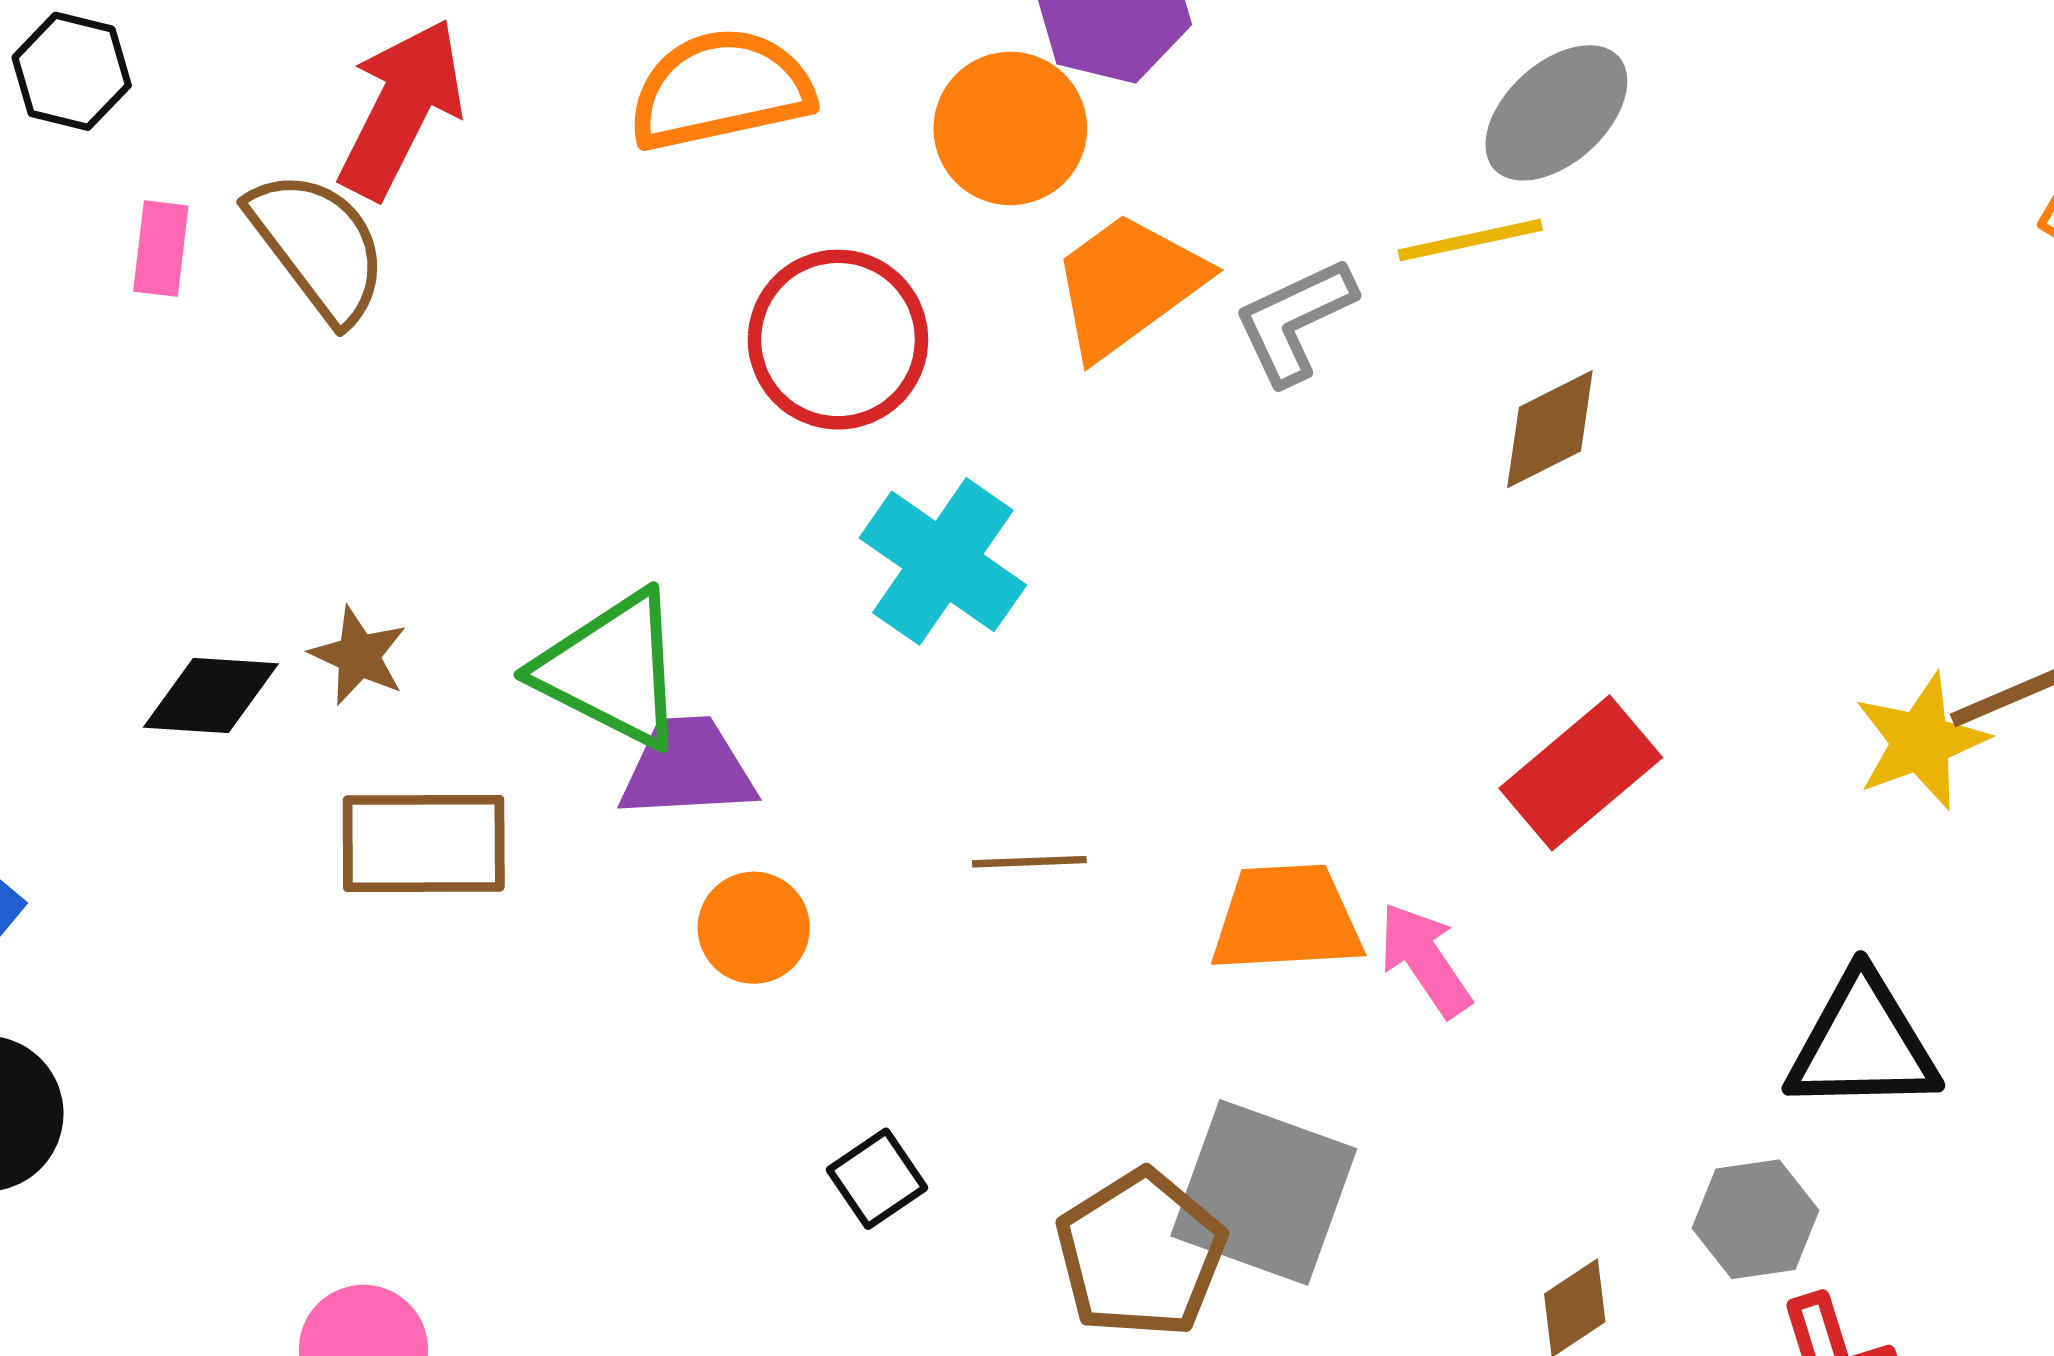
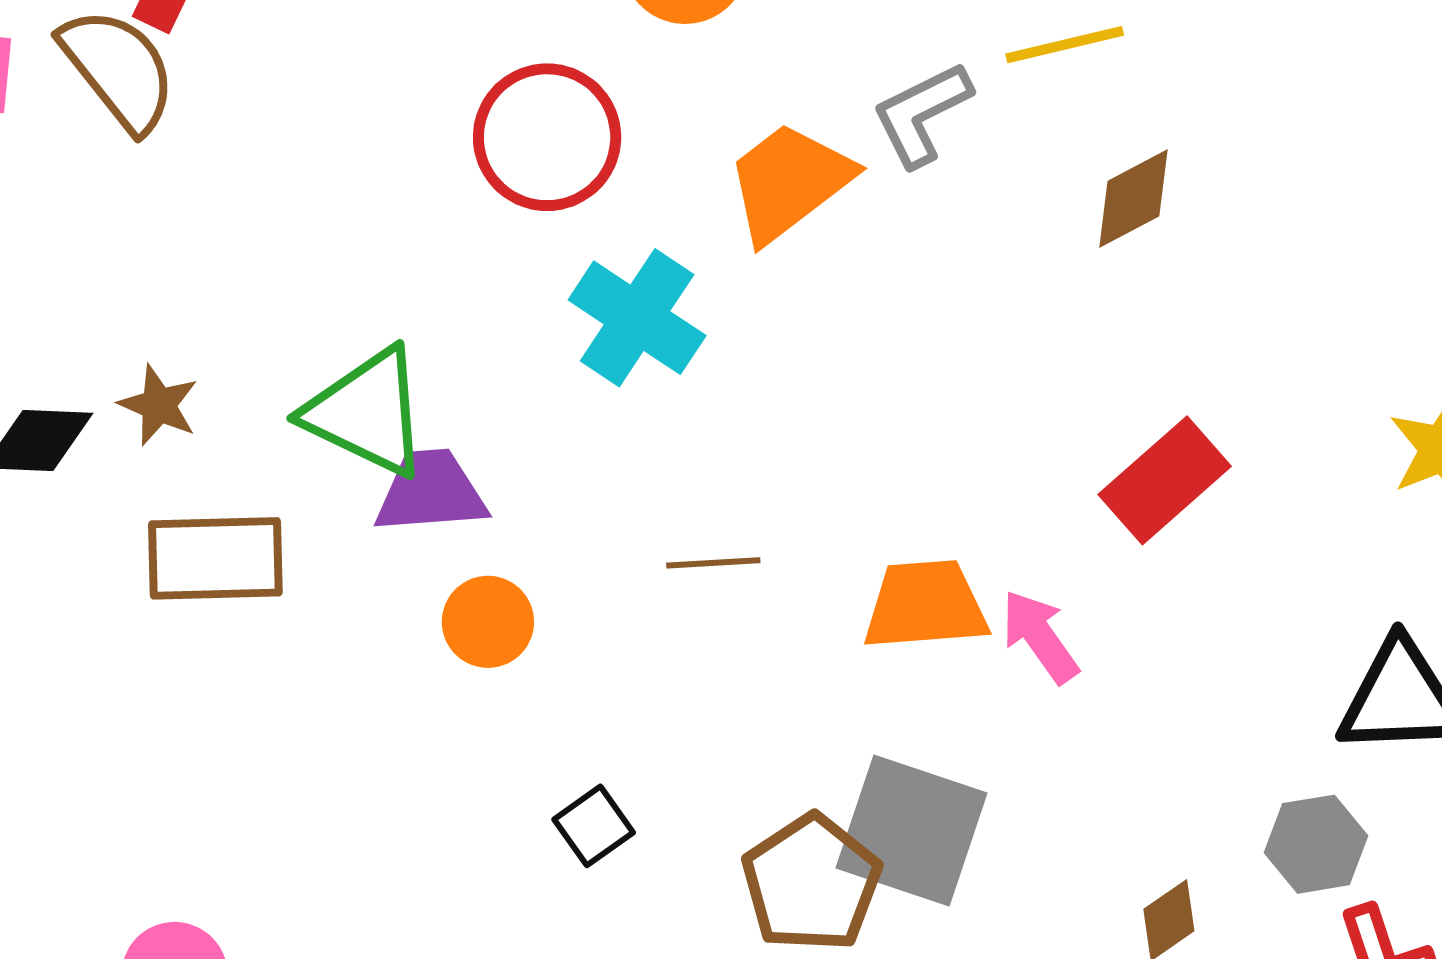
orange trapezoid: (1128, 285) -> (789, 182), moved

